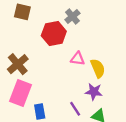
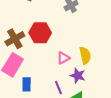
red hexagon: (54, 33) -> (40, 33), moved
pink triangle: (78, 59) -> (63, 58), moved, turned -48

